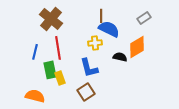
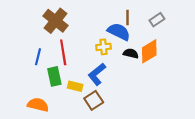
brown line: (101, 16) -> (128, 17), moved
black semicircle: (120, 57) -> (131, 53), moved
blue L-shape: (89, 68) -> (97, 74), turned 65
yellow rectangle: (60, 78) -> (75, 86), moved, turned -56

